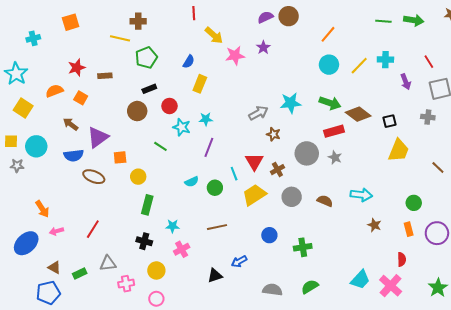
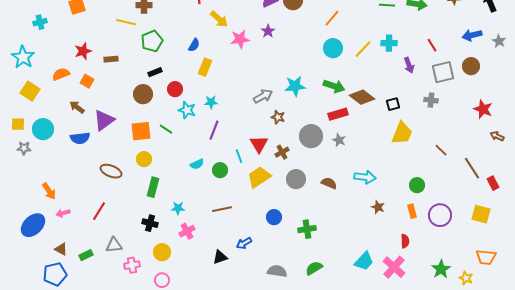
orange square: (120, 157) -> (141, 131), moved, size x1.5
brown ellipse: (94, 177) -> (111, 171), moved

